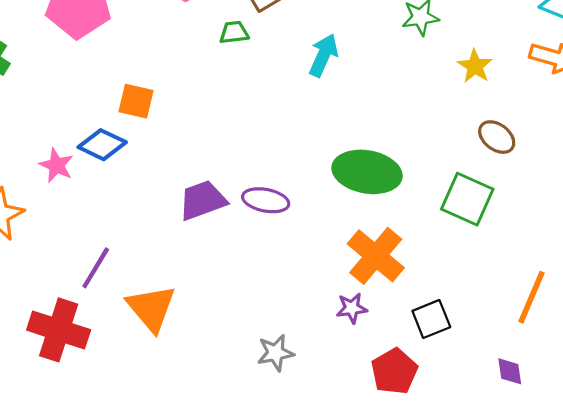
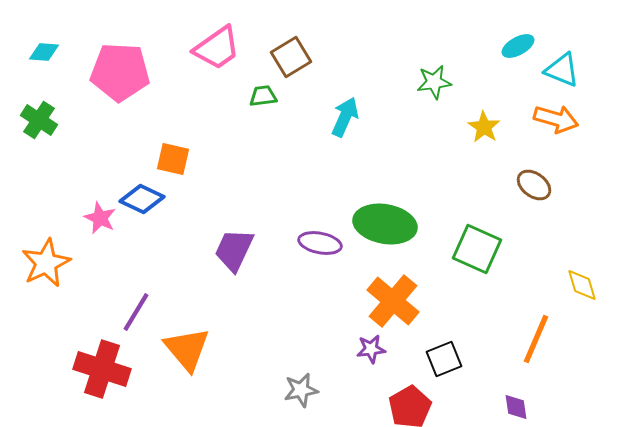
brown ellipse: (497, 137) -> (534, 185), moved
purple trapezoid: (202, 200) -> (234, 250), turned -45
purple ellipse: (266, 200) -> (320, 243), moved

